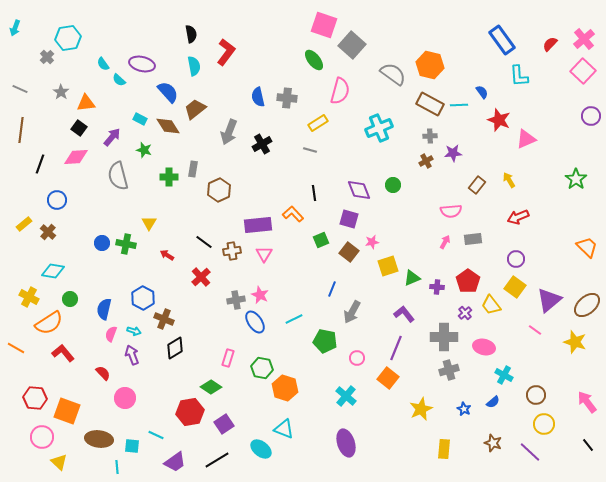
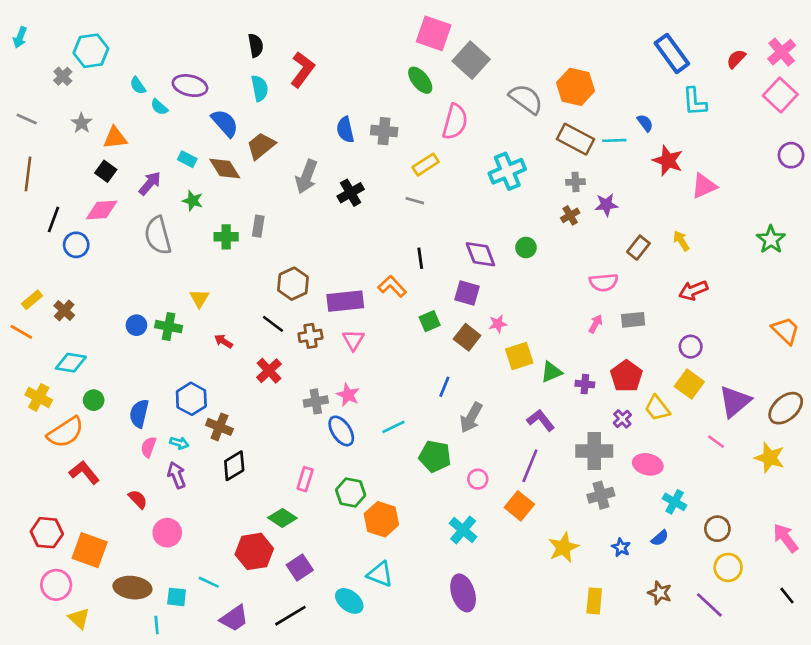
brown hexagon: (219, 190) -> (293, 284), moved
blue circle: (57, 200) -> (76, 245), moved
orange line: (16, 348) -> (21, 332), moved

